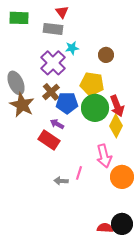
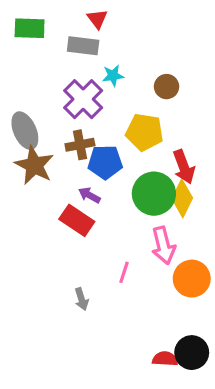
brown cross: (51, 92) -> (80, 145), turned 30
green circle: (95, 108) -> (154, 194), moved
gray arrow: (61, 181) -> (82, 299), moved, turned -112

